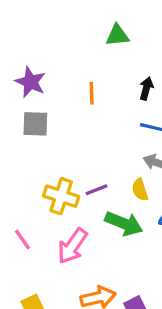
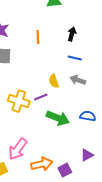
yellow semicircle: (140, 190) -> (54, 81), moved
pink arrow: (72, 246) -> (18, 149), moved

